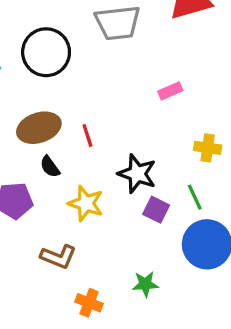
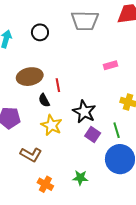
black circle: (46, 52) -> (40, 32), size x0.6
black semicircle: (50, 167) -> (44, 100), moved

